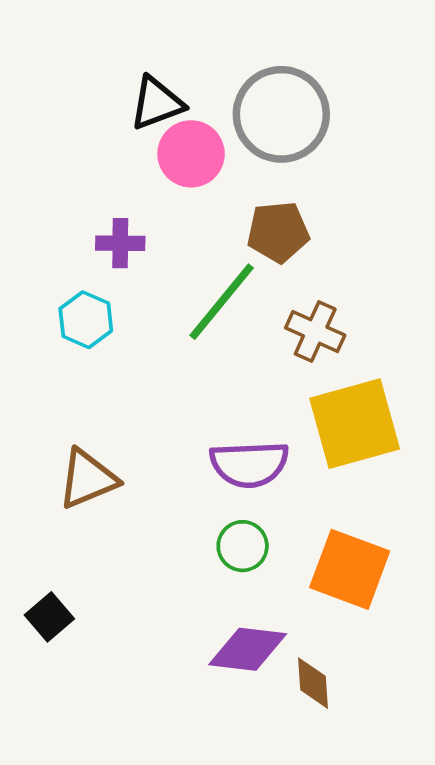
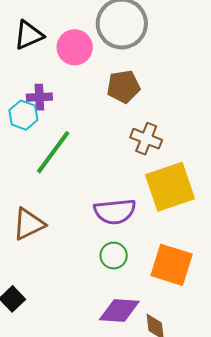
black triangle: (157, 103) -> (29, 35), moved
green line: (222, 302) -> (53, 152), moved
cyan hexagon: (86, 320) -> (23, 115), moved

